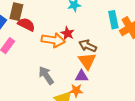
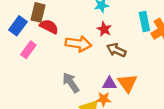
red star: (67, 33) -> (104, 29), moved
orange triangle: (87, 61) -> (127, 83), moved

